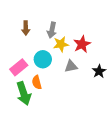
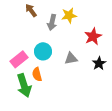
brown arrow: (26, 28) -> (31, 10), moved, turned 144
yellow star: (61, 44) -> (69, 15), moved
red star: (82, 44) -> (93, 36), moved

